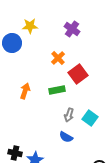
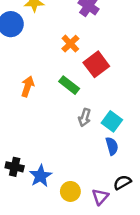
green rectangle: (57, 90) -> (69, 85), turned 49
blue semicircle: (66, 137) -> (112, 146), moved, turned -136

